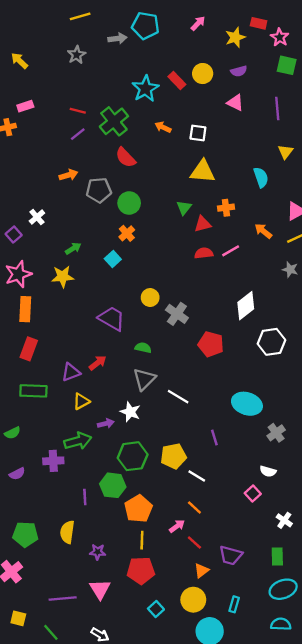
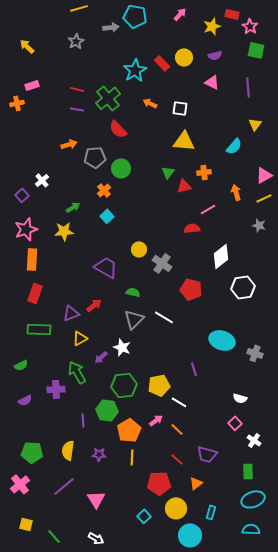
purple line: (78, 134) -> (77, 109), turned 48
cyan semicircle: (261, 177) -> (234, 146), turned 60
orange arrow: (263, 231) -> (236, 192), turned 35
orange cross: (127, 233) -> (104, 190), moved
red semicircle: (204, 253) -> (192, 228), moved
white line: (178, 397) -> (164, 317), moved
purple arrow: (106, 424) -> (101, 357), turned 152
gray cross: (276, 433) -> (255, 353), moved, turned -35
green arrow: (78, 441) -> (77, 372), turned -105
pink square: (253, 494) -> (235, 423), moved
pink arrow: (177, 526) -> (156, 420), moved
purple star: (98, 552) -> (99, 454), moved
purple trapezoid: (231, 555) -> (207, 454), moved
red pentagon: (141, 571) -> (159, 483), moved
orange triangle: (201, 571) -> (196, 483), moved
purple line: (63, 599) -> (64, 486), moved, turned -35

